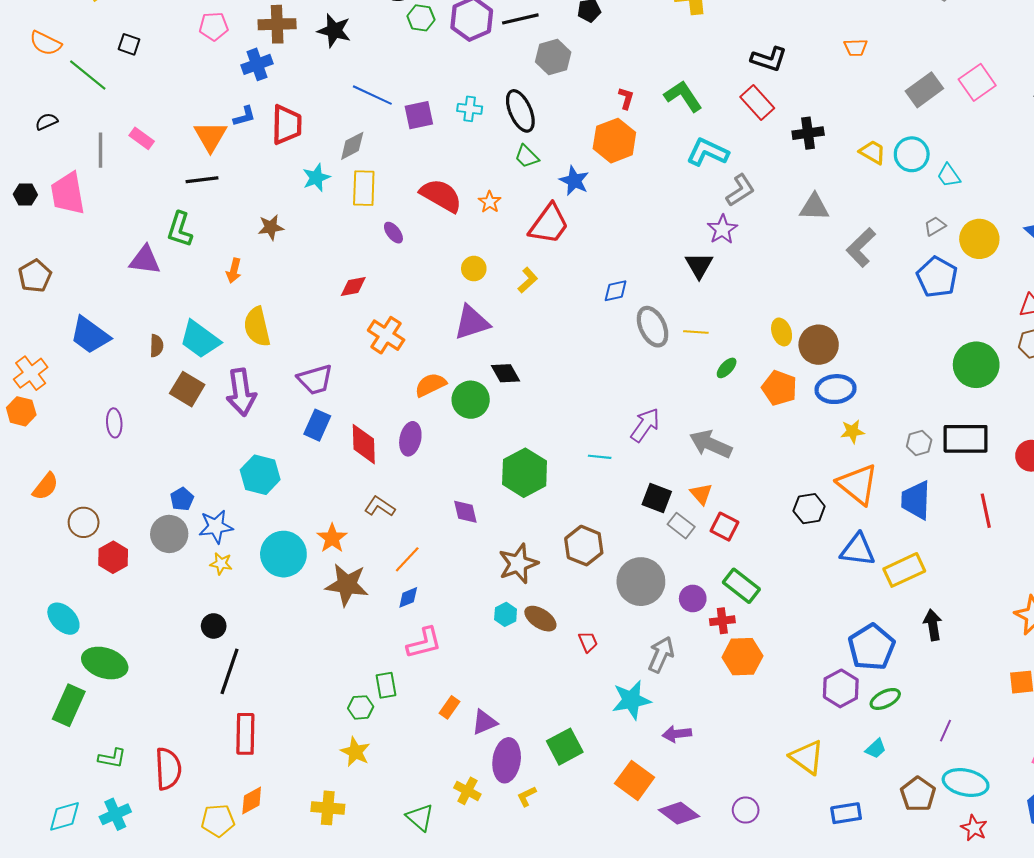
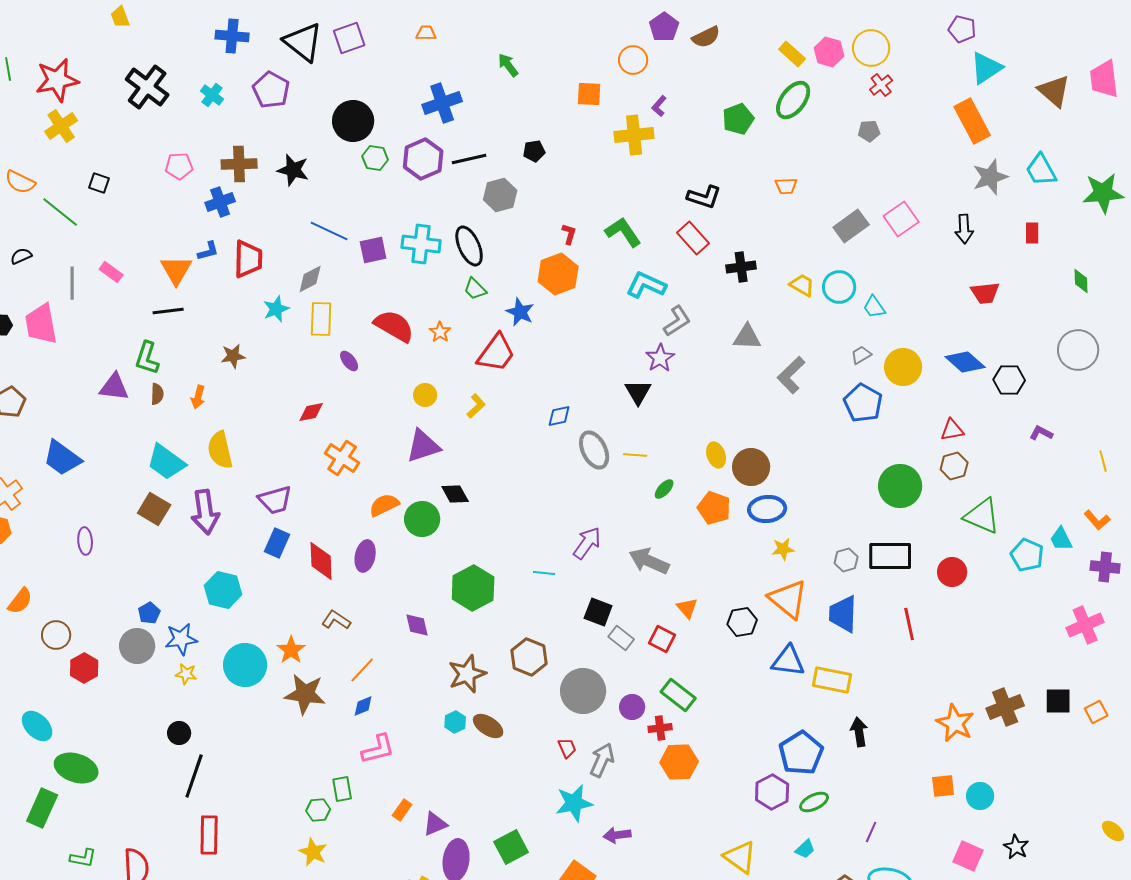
cyan cross: (470, 109) -> (421, 244), size x1.6
brown semicircle: (157, 346) -> (157, 394), moved
orange triangle: (701, 494) -> (687, 608), moved
yellow rectangle: (904, 570) -> (832, 680), turned 36
red trapezoid: (588, 642) -> (567, 748), moved

